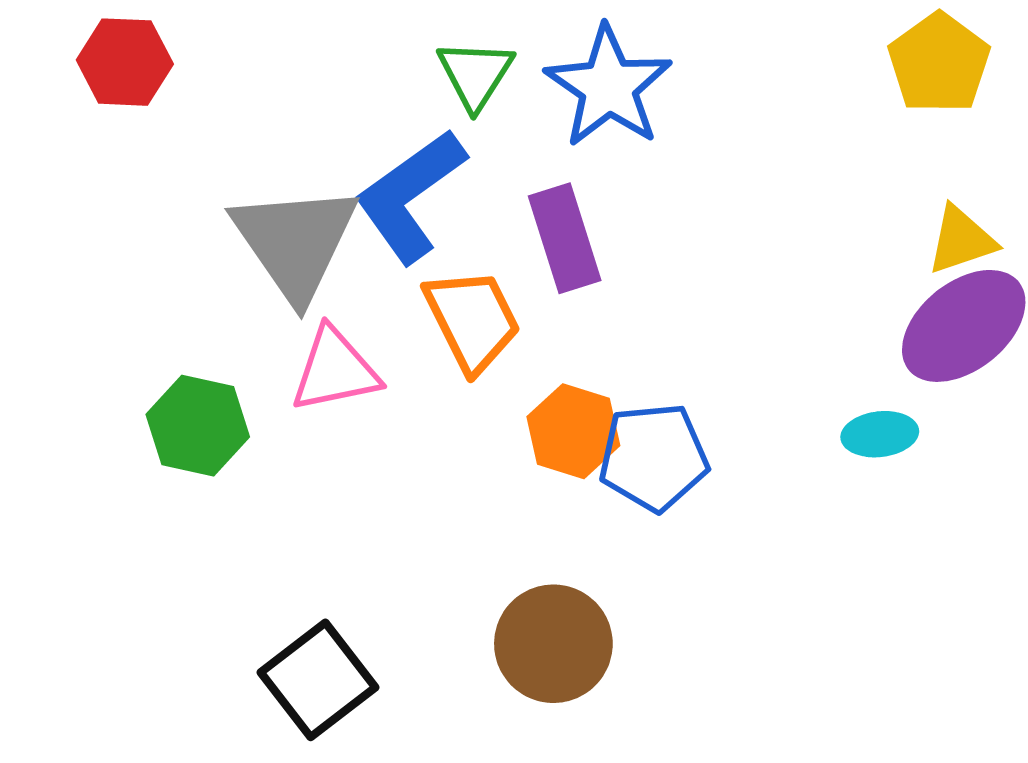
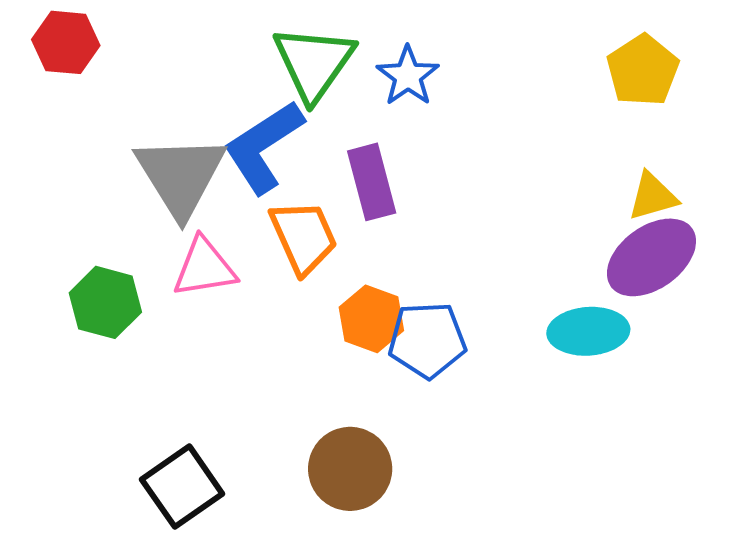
green triangle: (475, 74) -> (314, 63), size x1.5
blue star: (609, 87) -> (408, 76), size x0.7
cyan ellipse: (880, 434) -> (588, 331), size x1.5

